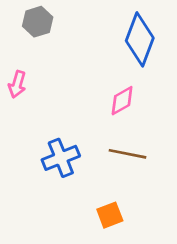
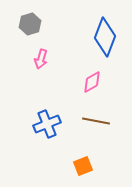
pink arrow: (17, 84) -> (41, 59), moved

